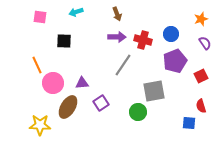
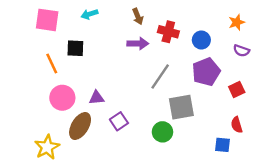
pink square: (40, 17) -> (47, 20), size x1.5
red cross: (143, 40) -> (168, 32), moved
purple semicircle: (205, 43) -> (241, 51), turned 144
orange line: (37, 65) -> (52, 64), moved
gray line: (123, 65) -> (160, 77), moved
yellow star: (40, 125) -> (47, 147), turned -30

